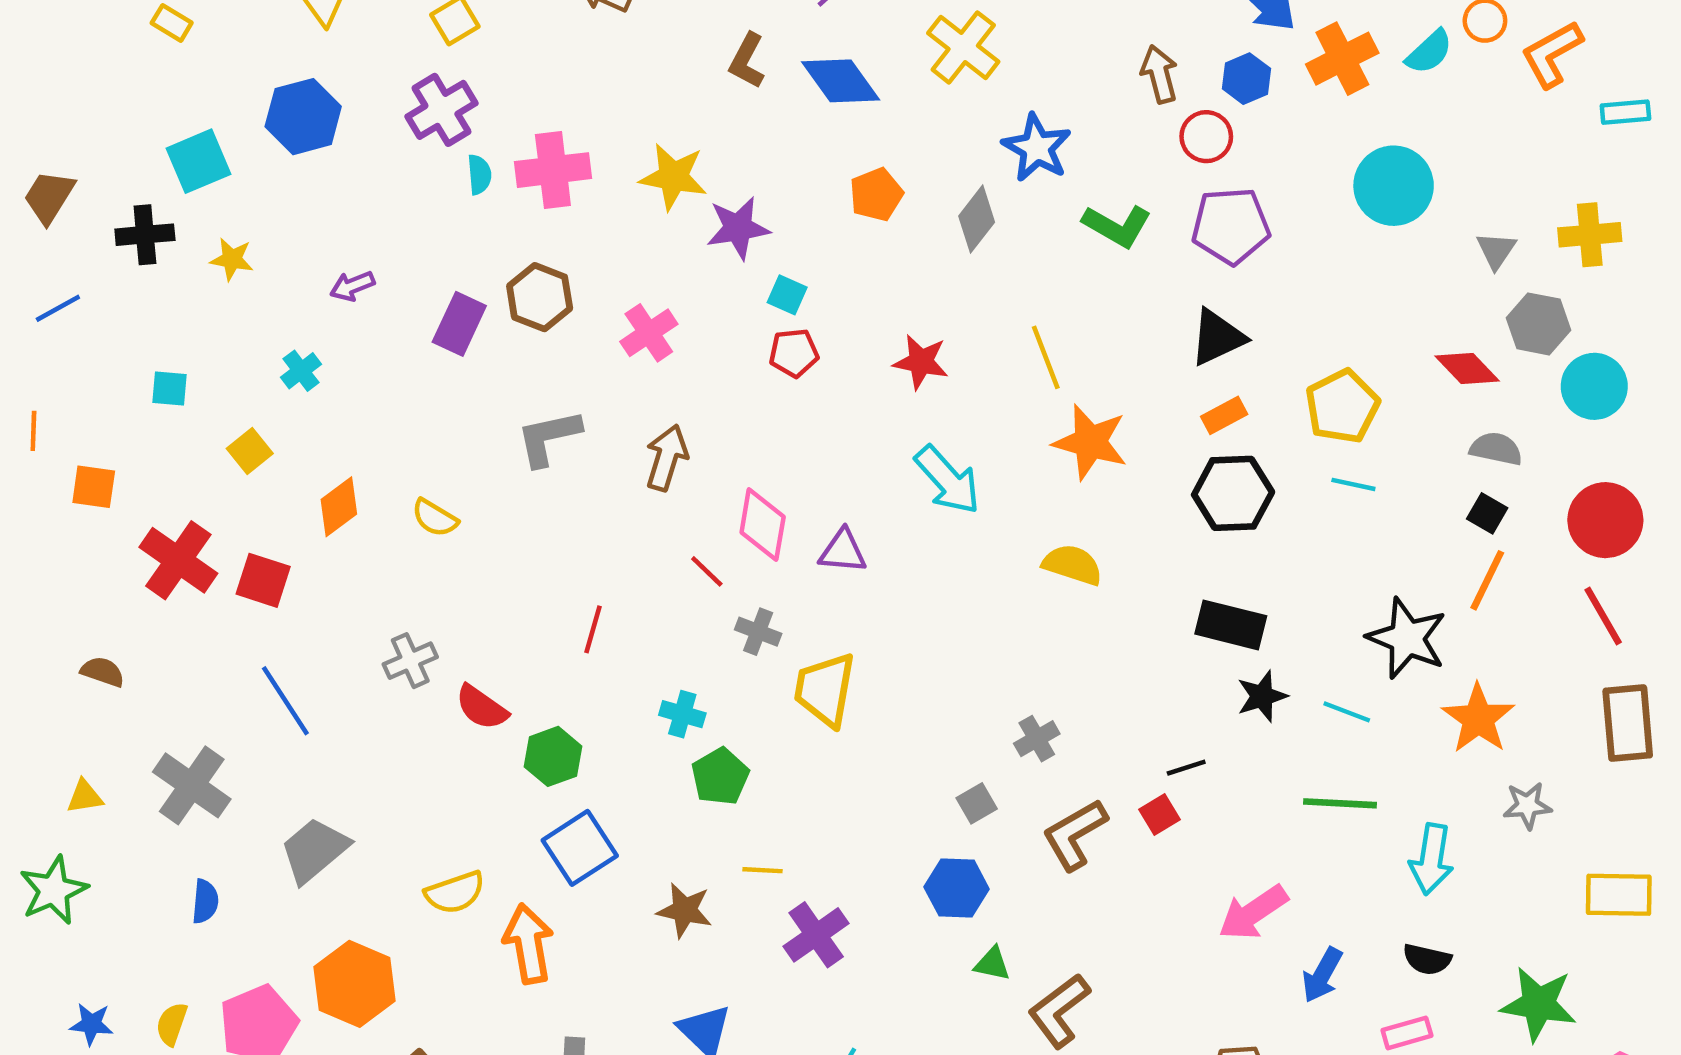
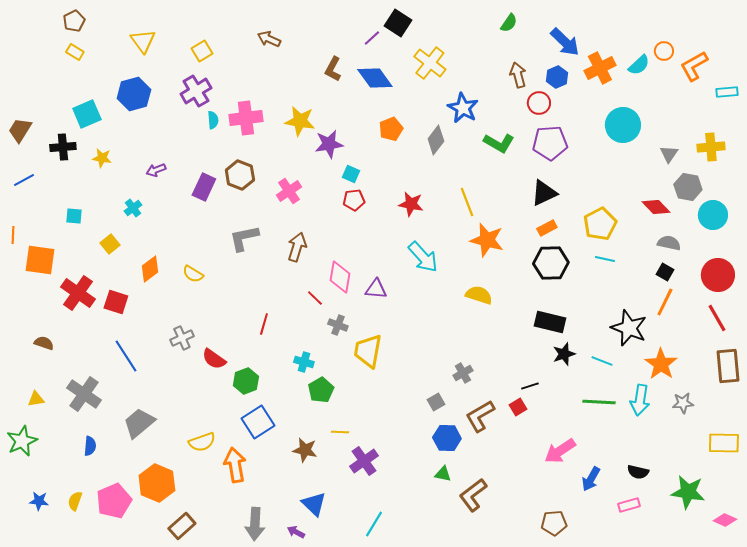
orange square: (94, 487) -> (40, 260), size x1.5
cyan arrow: (1431, 859) -> (640, 400), moved
blue hexagon: (957, 888) -> (447, 438), moved

